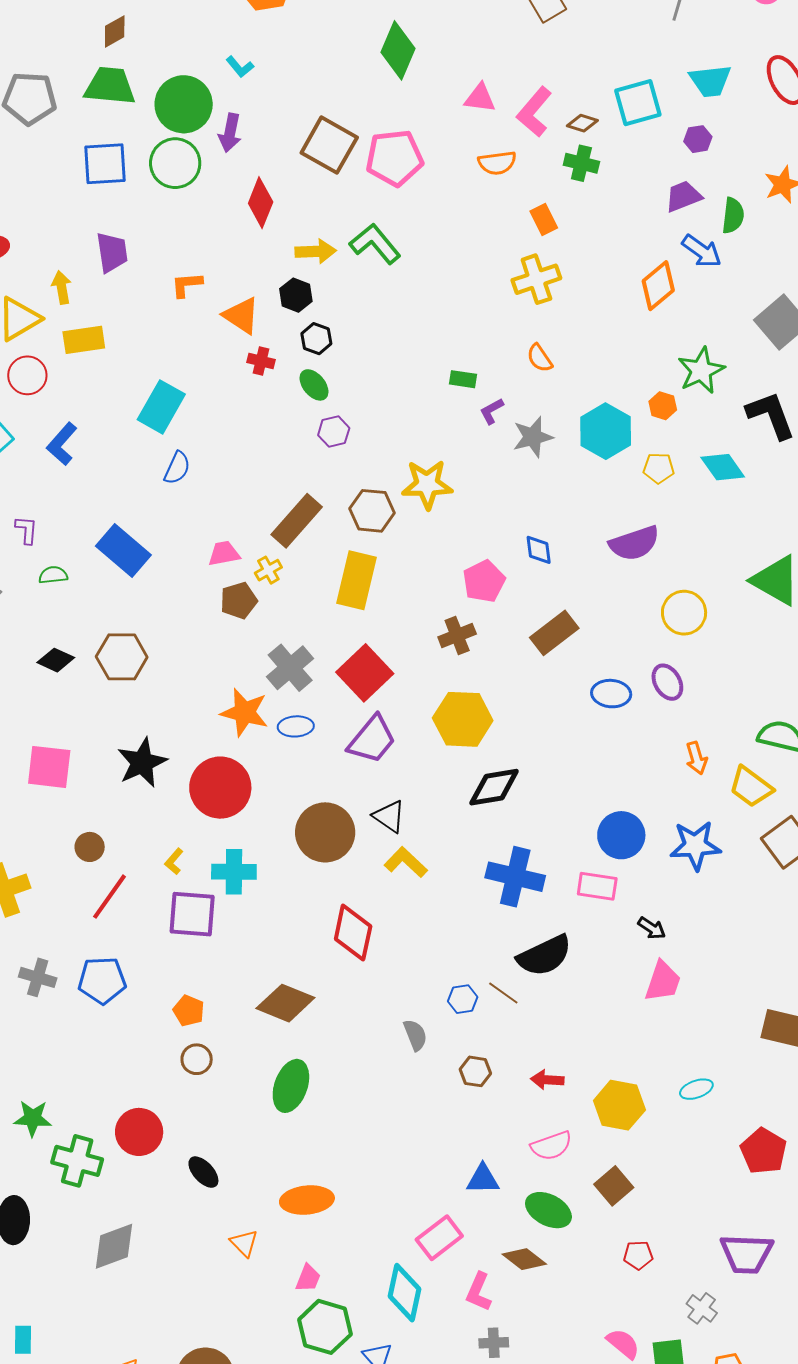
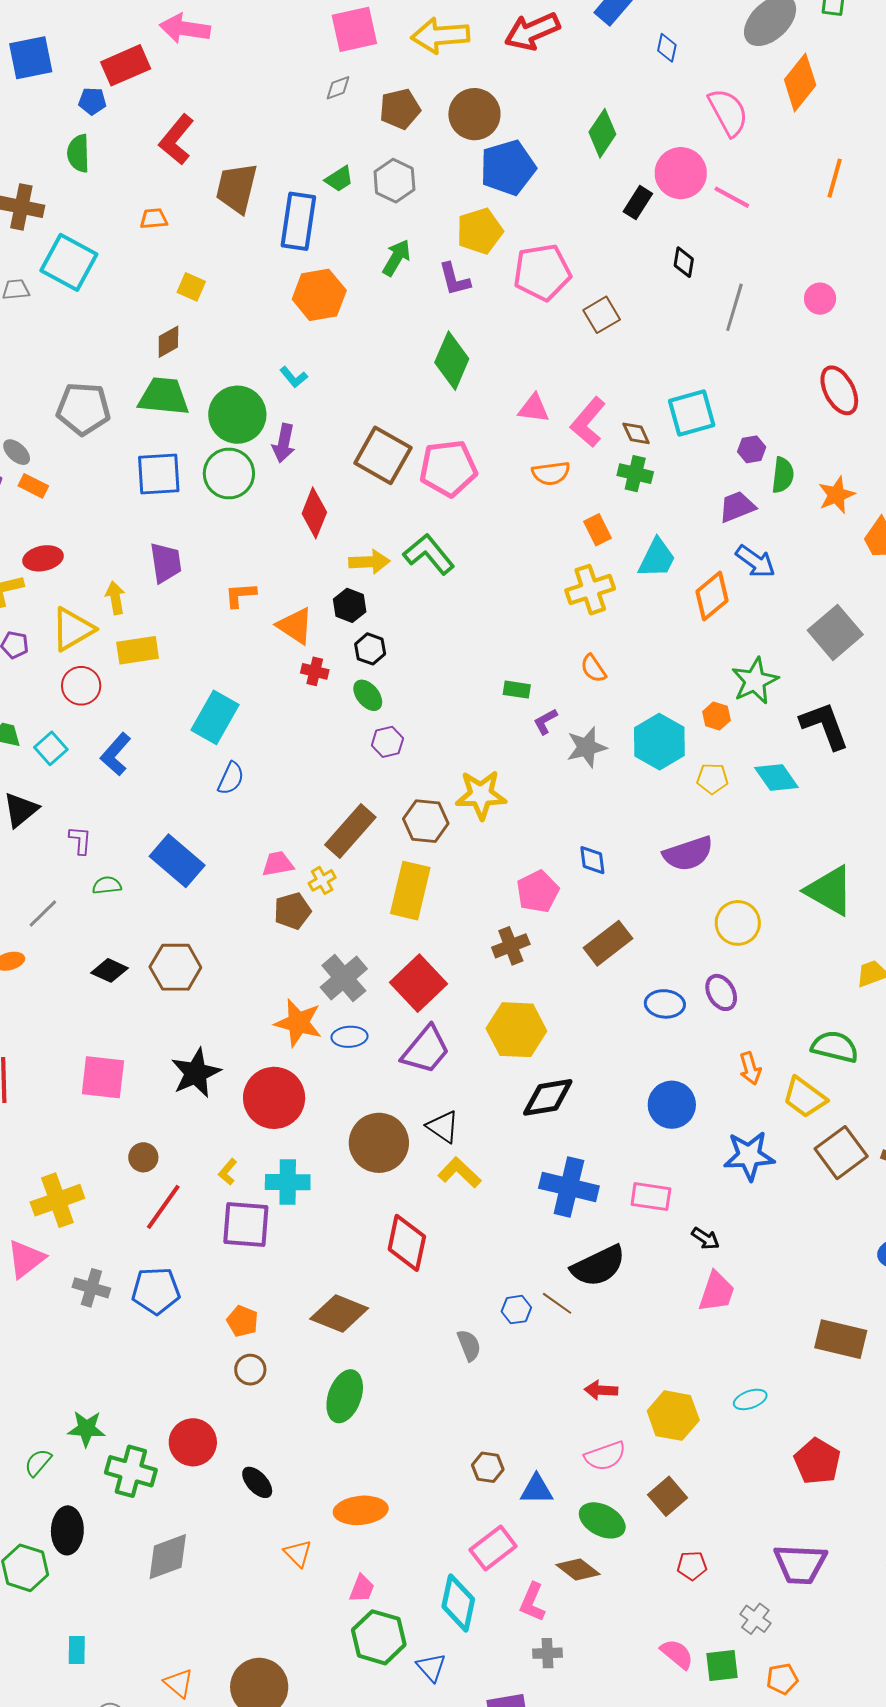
cyan trapezoid: (710, 81) -> (657, 558), moved, turned -57
brown diamond: (582, 123) -> (636, 433), turned 48
green semicircle: (733, 216) -> (783, 475), moved
blue circle: (621, 835) -> (672, 1105), moved
brown hexagon: (475, 1071) -> (488, 1467), moved

